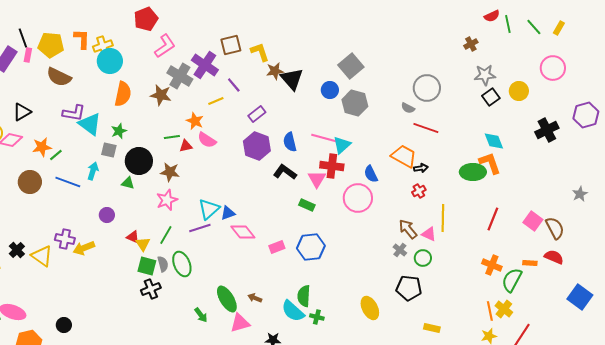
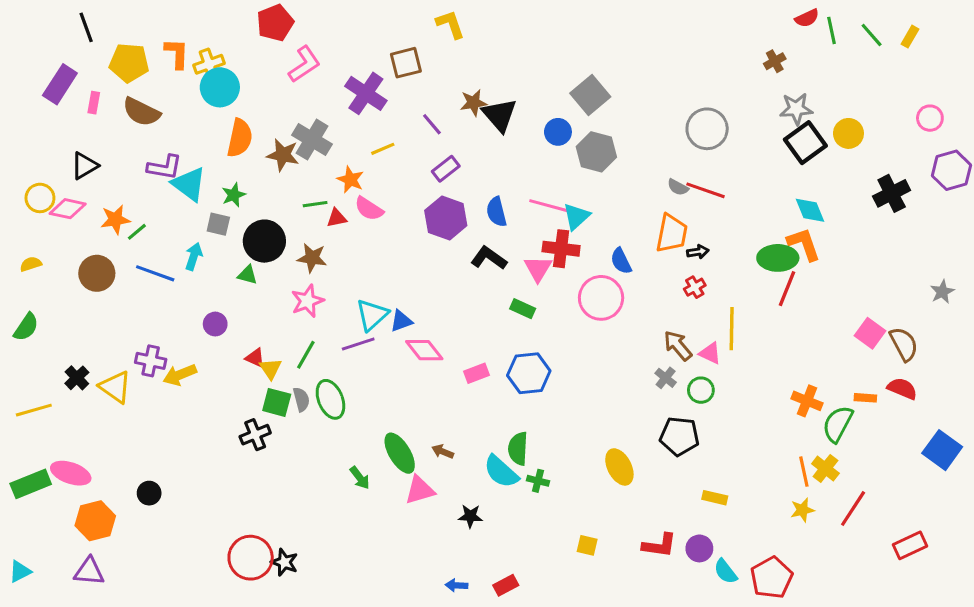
black line: (23, 38) -> (86, 27), moved
yellow L-shape: (260, 52) -> (450, 24), moved
pink rectangle: (28, 55) -> (94, 103), moved
pink circle: (553, 68) -> (930, 118), moved, size x0.7
gray cross: (180, 76) -> (312, 140), moved
purple line: (234, 85) -> (432, 124), moved
brown star: (161, 95) -> (283, 155), moved
black square: (491, 97) -> (805, 143), size x1.5
gray semicircle: (408, 108) -> (678, 187), moved
orange trapezoid: (404, 156) -> (672, 233), turned 72
red line: (493, 219) -> (787, 289), moved
black cross: (151, 289) -> (255, 435), moved

